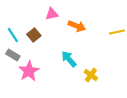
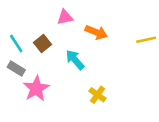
cyan arrow: (69, 59) -> (75, 60), moved
yellow cross: (91, 75) -> (97, 95), moved

